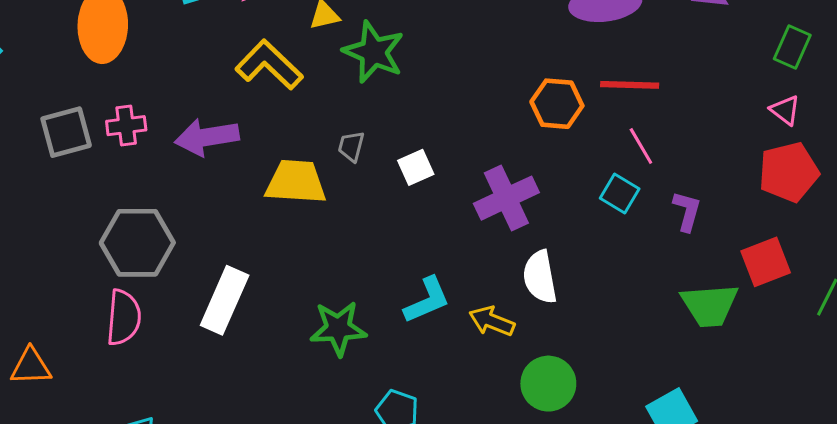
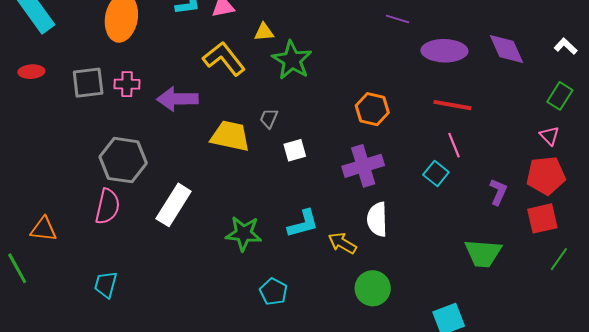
orange hexagon: (557, 104) -> (372, 109), moved
white square: (416, 167) -> (295, 150), moved
purple L-shape: (687, 211) -> (498, 192), moved
red square: (766, 262) -> (542, 218), moved

